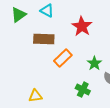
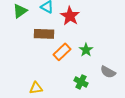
red star: (82, 26) -> (70, 16), moved
green star: (94, 63) -> (86, 50), moved

